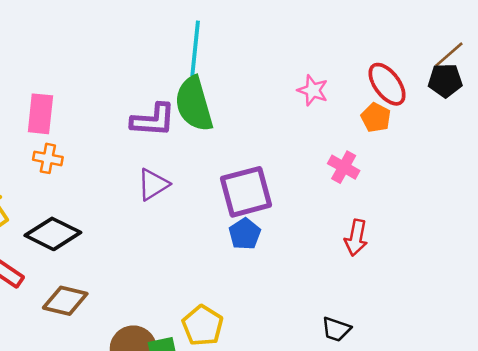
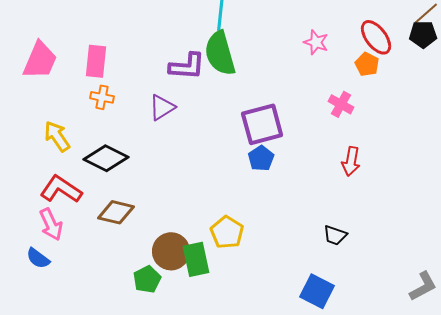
purple triangle: (153, 184) -> (162, 107), moved

